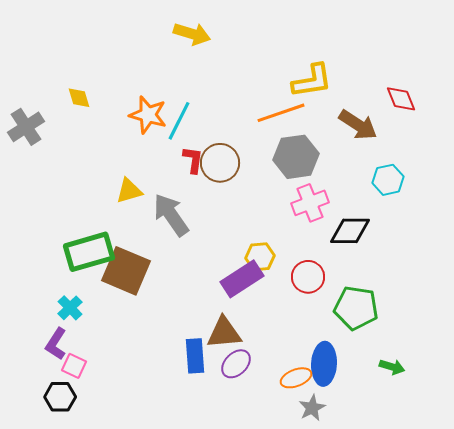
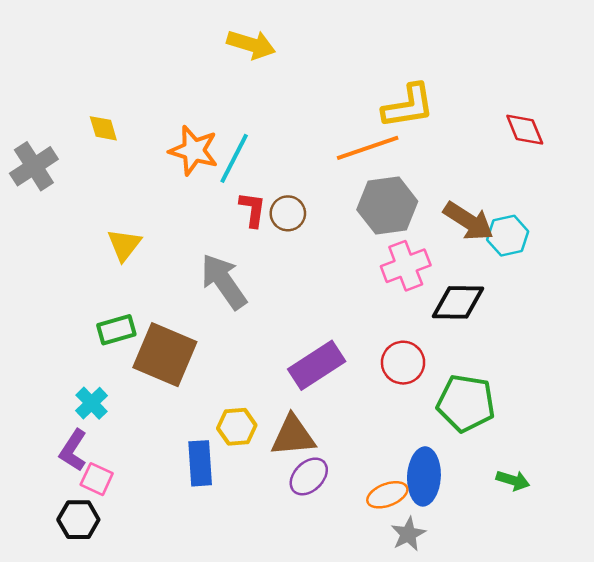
brown arrow: (358, 125) -> (468, 221), moved
brown circle: (220, 163) -> (288, 213), size x0.7
yellow triangle: (129, 191) -> (124, 245), moved, turned -36
green rectangle: (89, 252) -> (116, 330), size x0.6
yellow hexagon: (260, 257) -> (237, 427), moved
blue rectangle: (195, 356) -> (200, 463), moved

